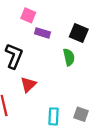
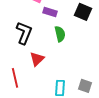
green semicircle: (69, 57) -> (60, 34), moved

